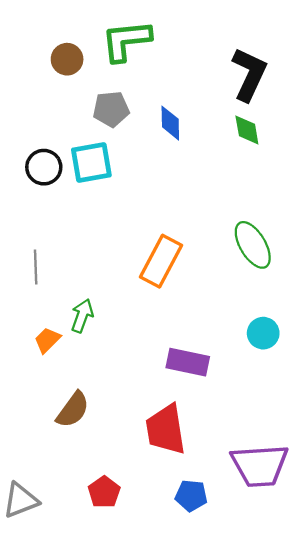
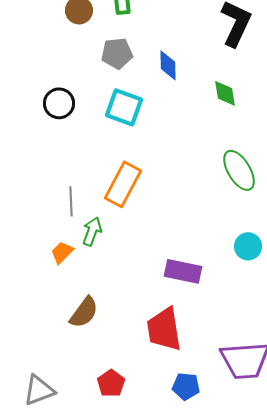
green diamond: (247, 130) -> (225, 93), moved
cyan square: (91, 163) -> (124, 107), moved, turned 30
orange rectangle: (161, 261) -> (123, 184), moved
gray line: (36, 267) -> (71, 201), moved

